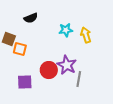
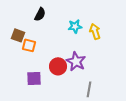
black semicircle: (31, 18) -> (40, 14), turned -40
gray line: (79, 79) -> (89, 89), moved

